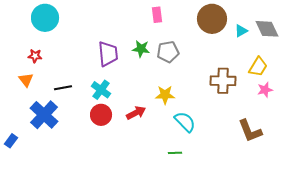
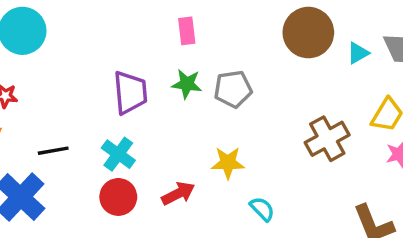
pink rectangle: (157, 15) -> (187, 31), moved
brown cross: (223, 81) -> (327, 139), turned -30
cyan semicircle: (185, 122) -> (262, 209), size x0.7

